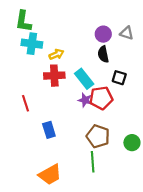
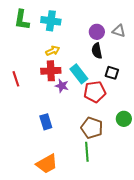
cyan cross: (32, 44) -> (51, 21), moved
purple star: (85, 100) -> (62, 86), moved
red line: (26, 103) -> (16, 79), moved
green circle: (132, 143) -> (124, 119), moved

